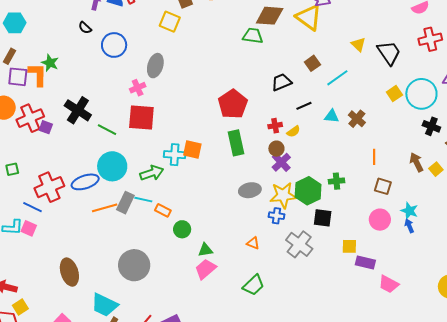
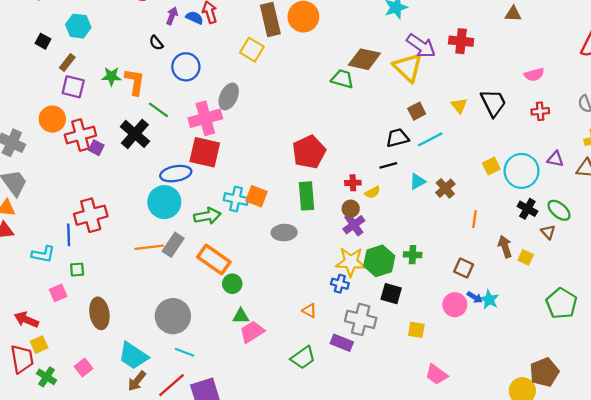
red cross: (430, 39) -> (540, 111), size x0.7
black trapezoid: (389, 53) -> (493, 103), moved
green star: (50, 63) -> (111, 76), turned -30
brown square: (312, 63) -> (417, 111), moved
orange L-shape: (38, 75) -> (135, 82), moved
black trapezoid: (282, 82) -> (397, 138), moved
pink cross: (138, 88) -> (205, 118), size x1.8
cyan triangle: (332, 116) -> (418, 181), turned -42
green line: (107, 130) -> (158, 110), moved
orange line: (374, 157) -> (474, 219), moved
green square: (12, 169) -> (77, 270), moved
yellow square: (436, 169) -> (526, 257), turned -32
blue ellipse: (85, 182) -> (176, 174), moved
gray ellipse: (250, 190) -> (284, 233), moved
cyan line: (143, 200) -> (185, 352), moved
blue line: (33, 207) -> (69, 235), turned 54
orange rectangle: (163, 210) -> (214, 260), size x1.8
blue arrow: (409, 226) -> (475, 297), moved, turned 136
pink square: (29, 228) -> (58, 293), moved, turned 35
gray cross: (299, 244) -> (361, 319), turned -32
green triangle: (205, 250) -> (241, 316), moved
purple rectangle: (365, 262) -> (342, 343), moved
pink trapezoid: (389, 284) -> (436, 374), moved

